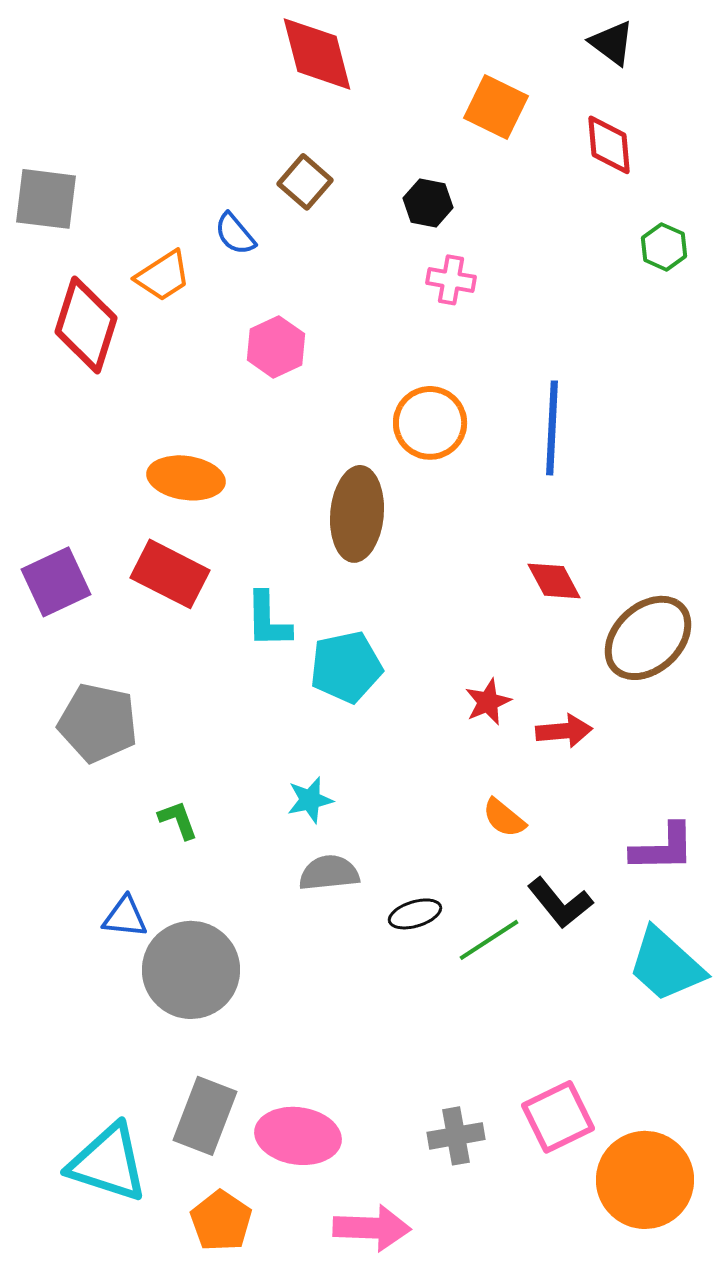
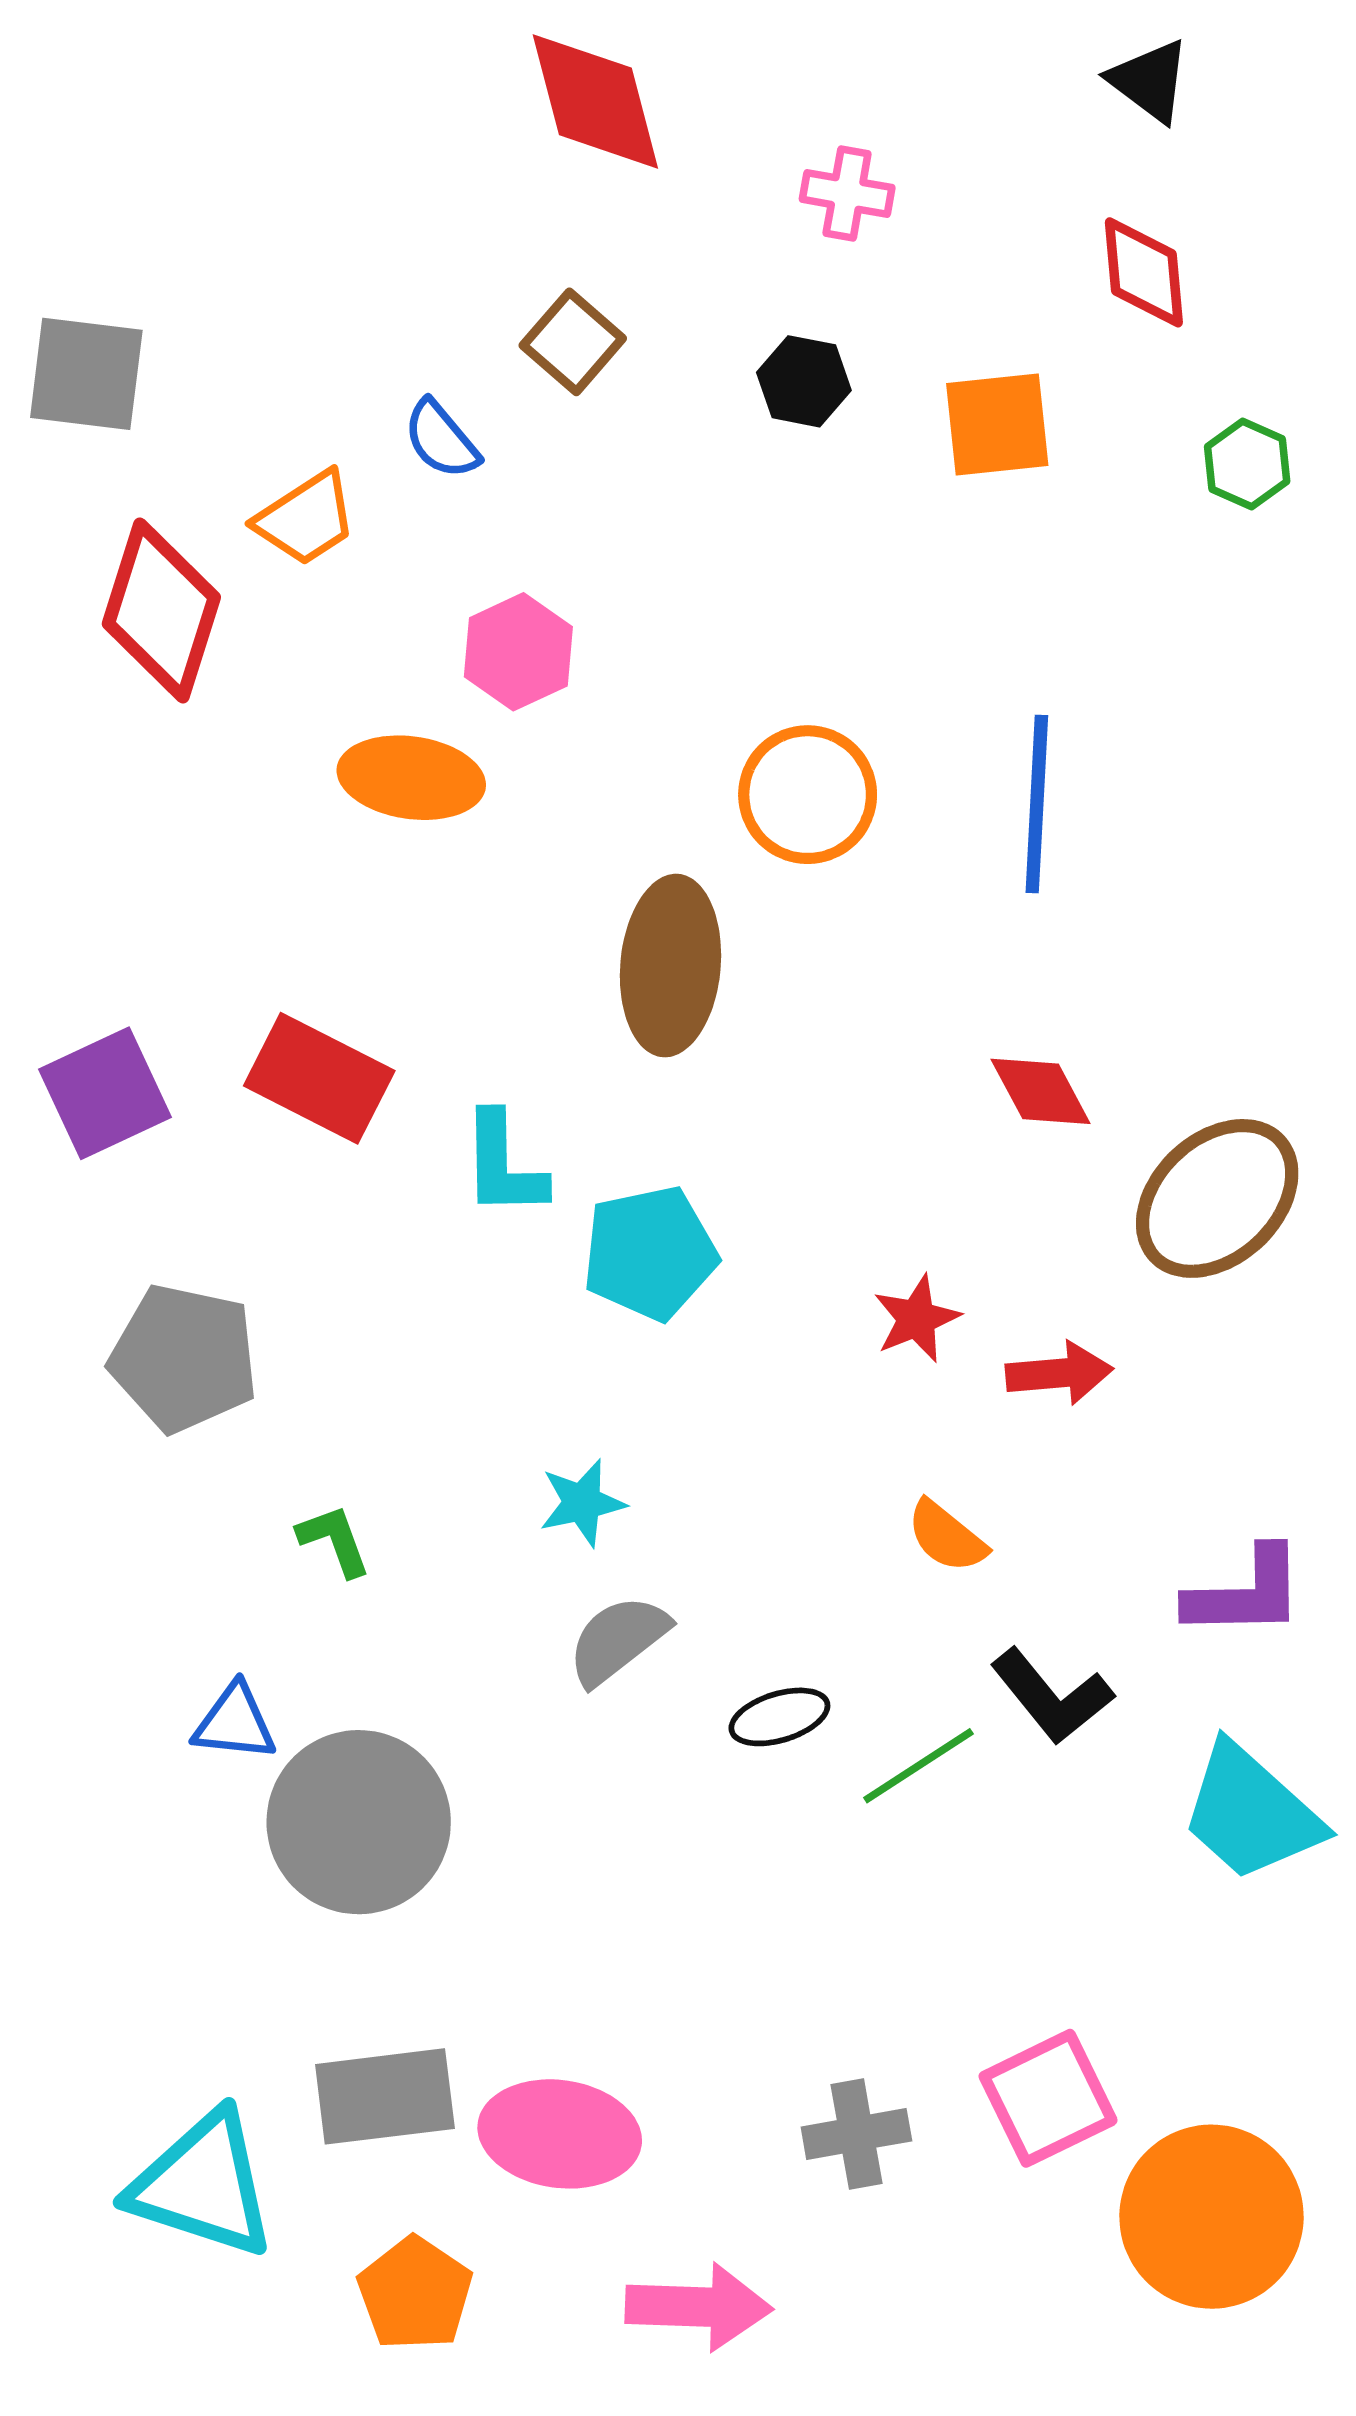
orange square: (496, 107) -> (997, 425), moved, turned -32
pink cross: (451, 280) -> (847, 193), moved
orange ellipse: (186, 478) -> (411, 778), moved
gray semicircle: (329, 873) -> (618, 1640), turned -32
gray rectangle: (205, 1116) -> (385, 2096), turned 62

